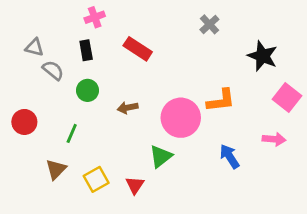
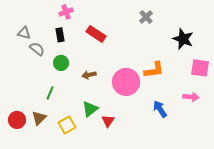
pink square: (287, 98) -> (200, 68), turned -30
red circle: (24, 122) -> (17, 120), moved
green triangle: (161, 156) -> (90, 109), moved
red triangle: (135, 185) -> (108, 121), moved

